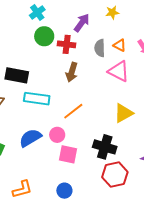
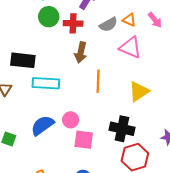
gray semicircle: (100, 48) -> (108, 24), turned -114
orange line: (73, 111) -> (98, 81), moved, turned -45

